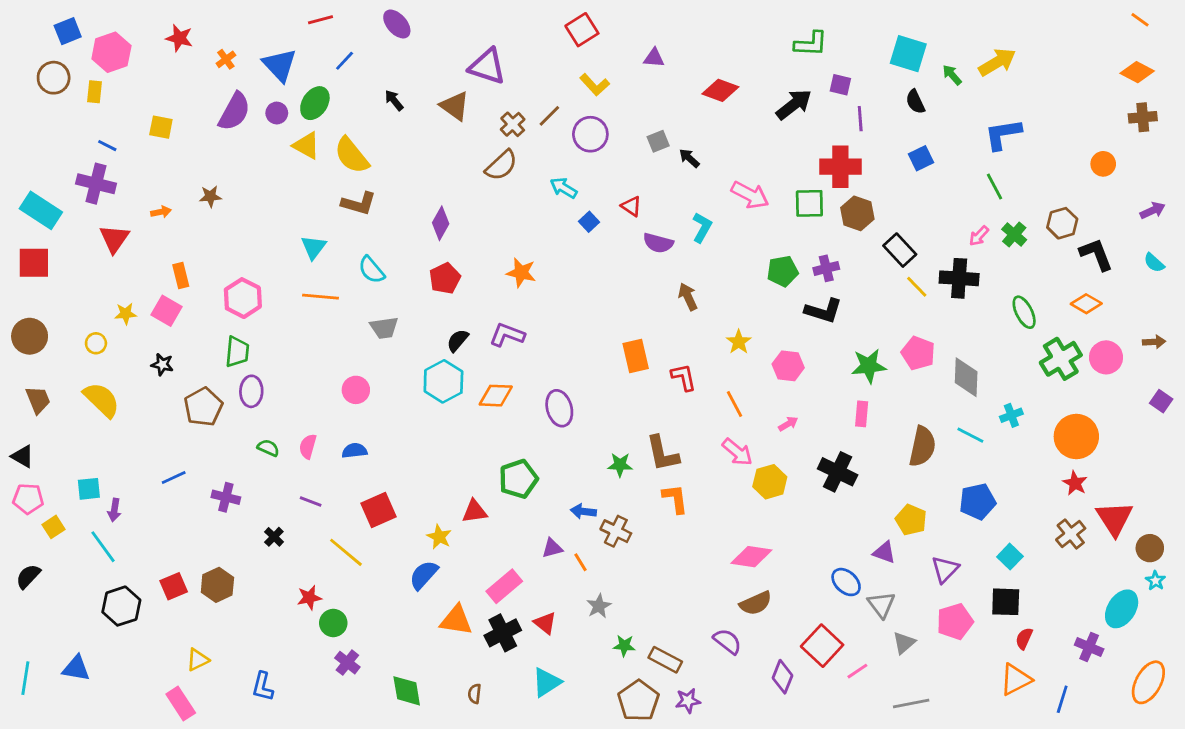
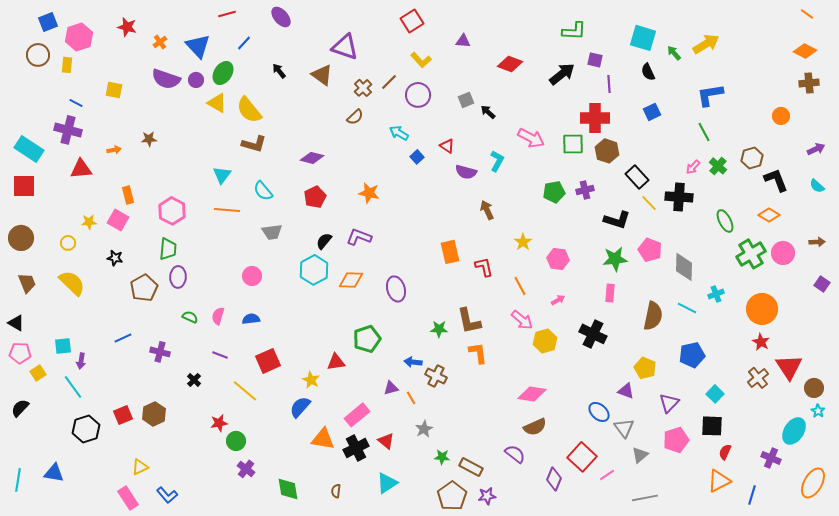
purple semicircle: (234, 112) -> (166, 79), turned 80
brown semicircle: (501, 165) -> (355, 117), size x0.7
purple diamond: (441, 223) -> (312, 158), turned 75
red triangle: (114, 239) -> (81, 169), turned 50
black L-shape: (823, 311) -> (617, 220), moved
blue L-shape: (263, 687) -> (167, 495), moved, turned -55

